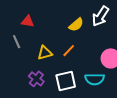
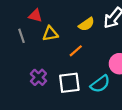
yellow triangle: (45, 53) -> (50, 34), moved
cyan semicircle: (95, 79) -> (100, 84), turned -42

